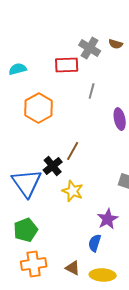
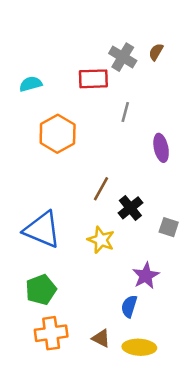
brown semicircle: (116, 44) -> (156, 52), turned 104
black cross: (53, 166) -> (130, 208), moved
blue triangle: (27, 183) -> (42, 230), turned -32

